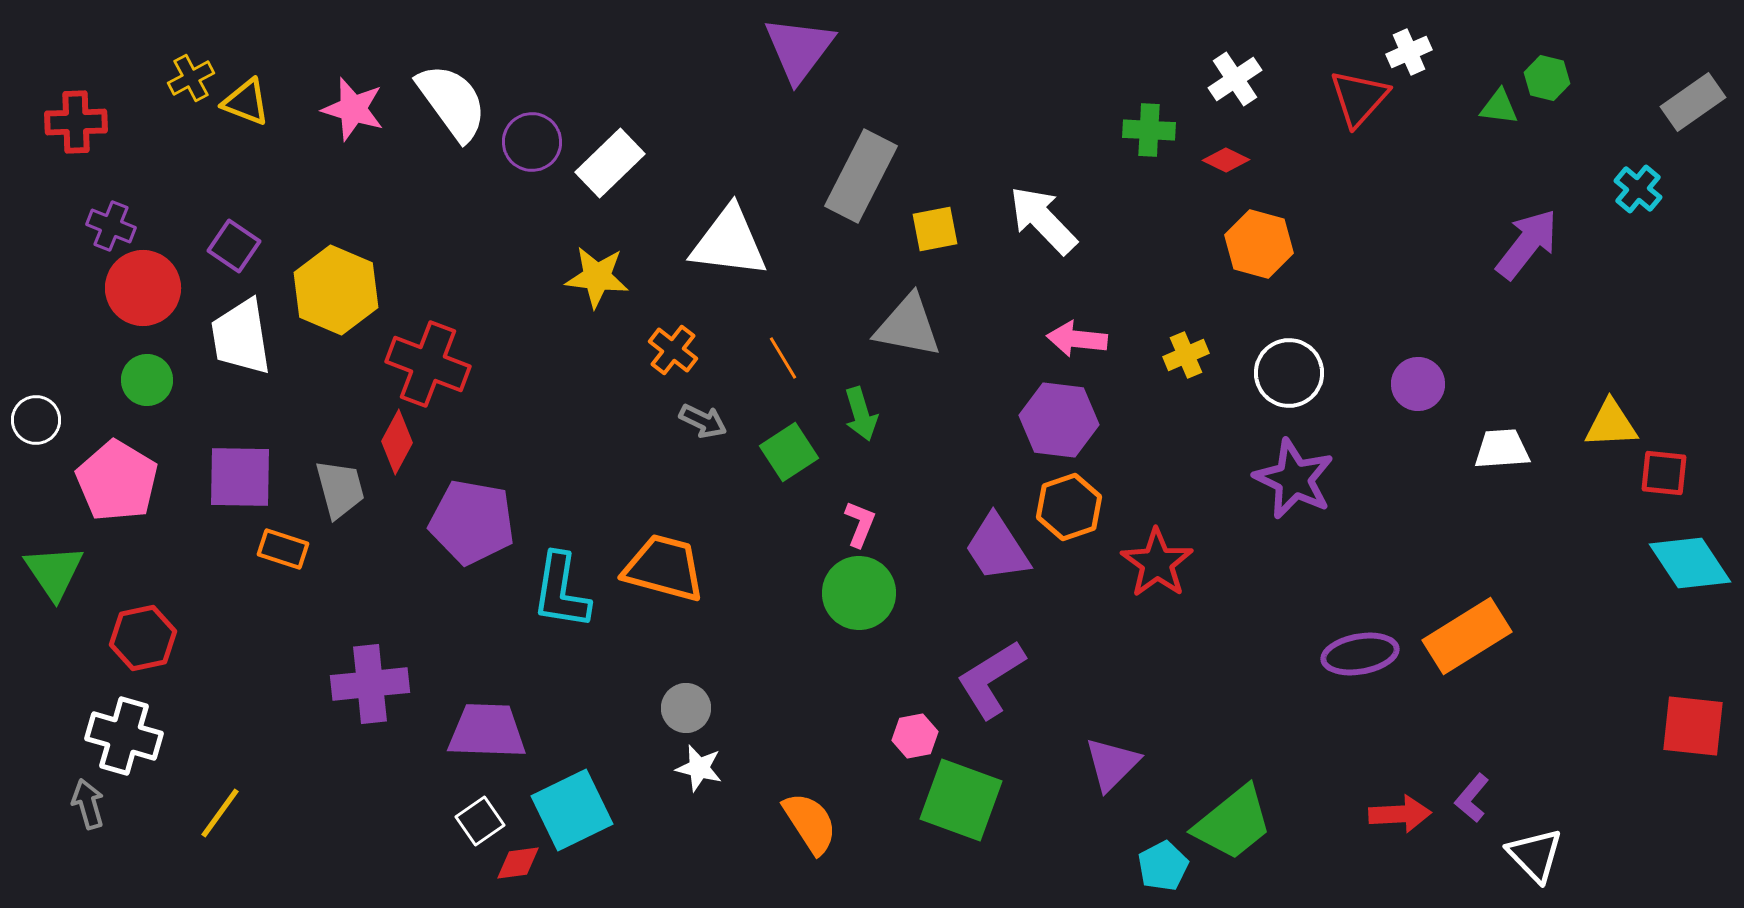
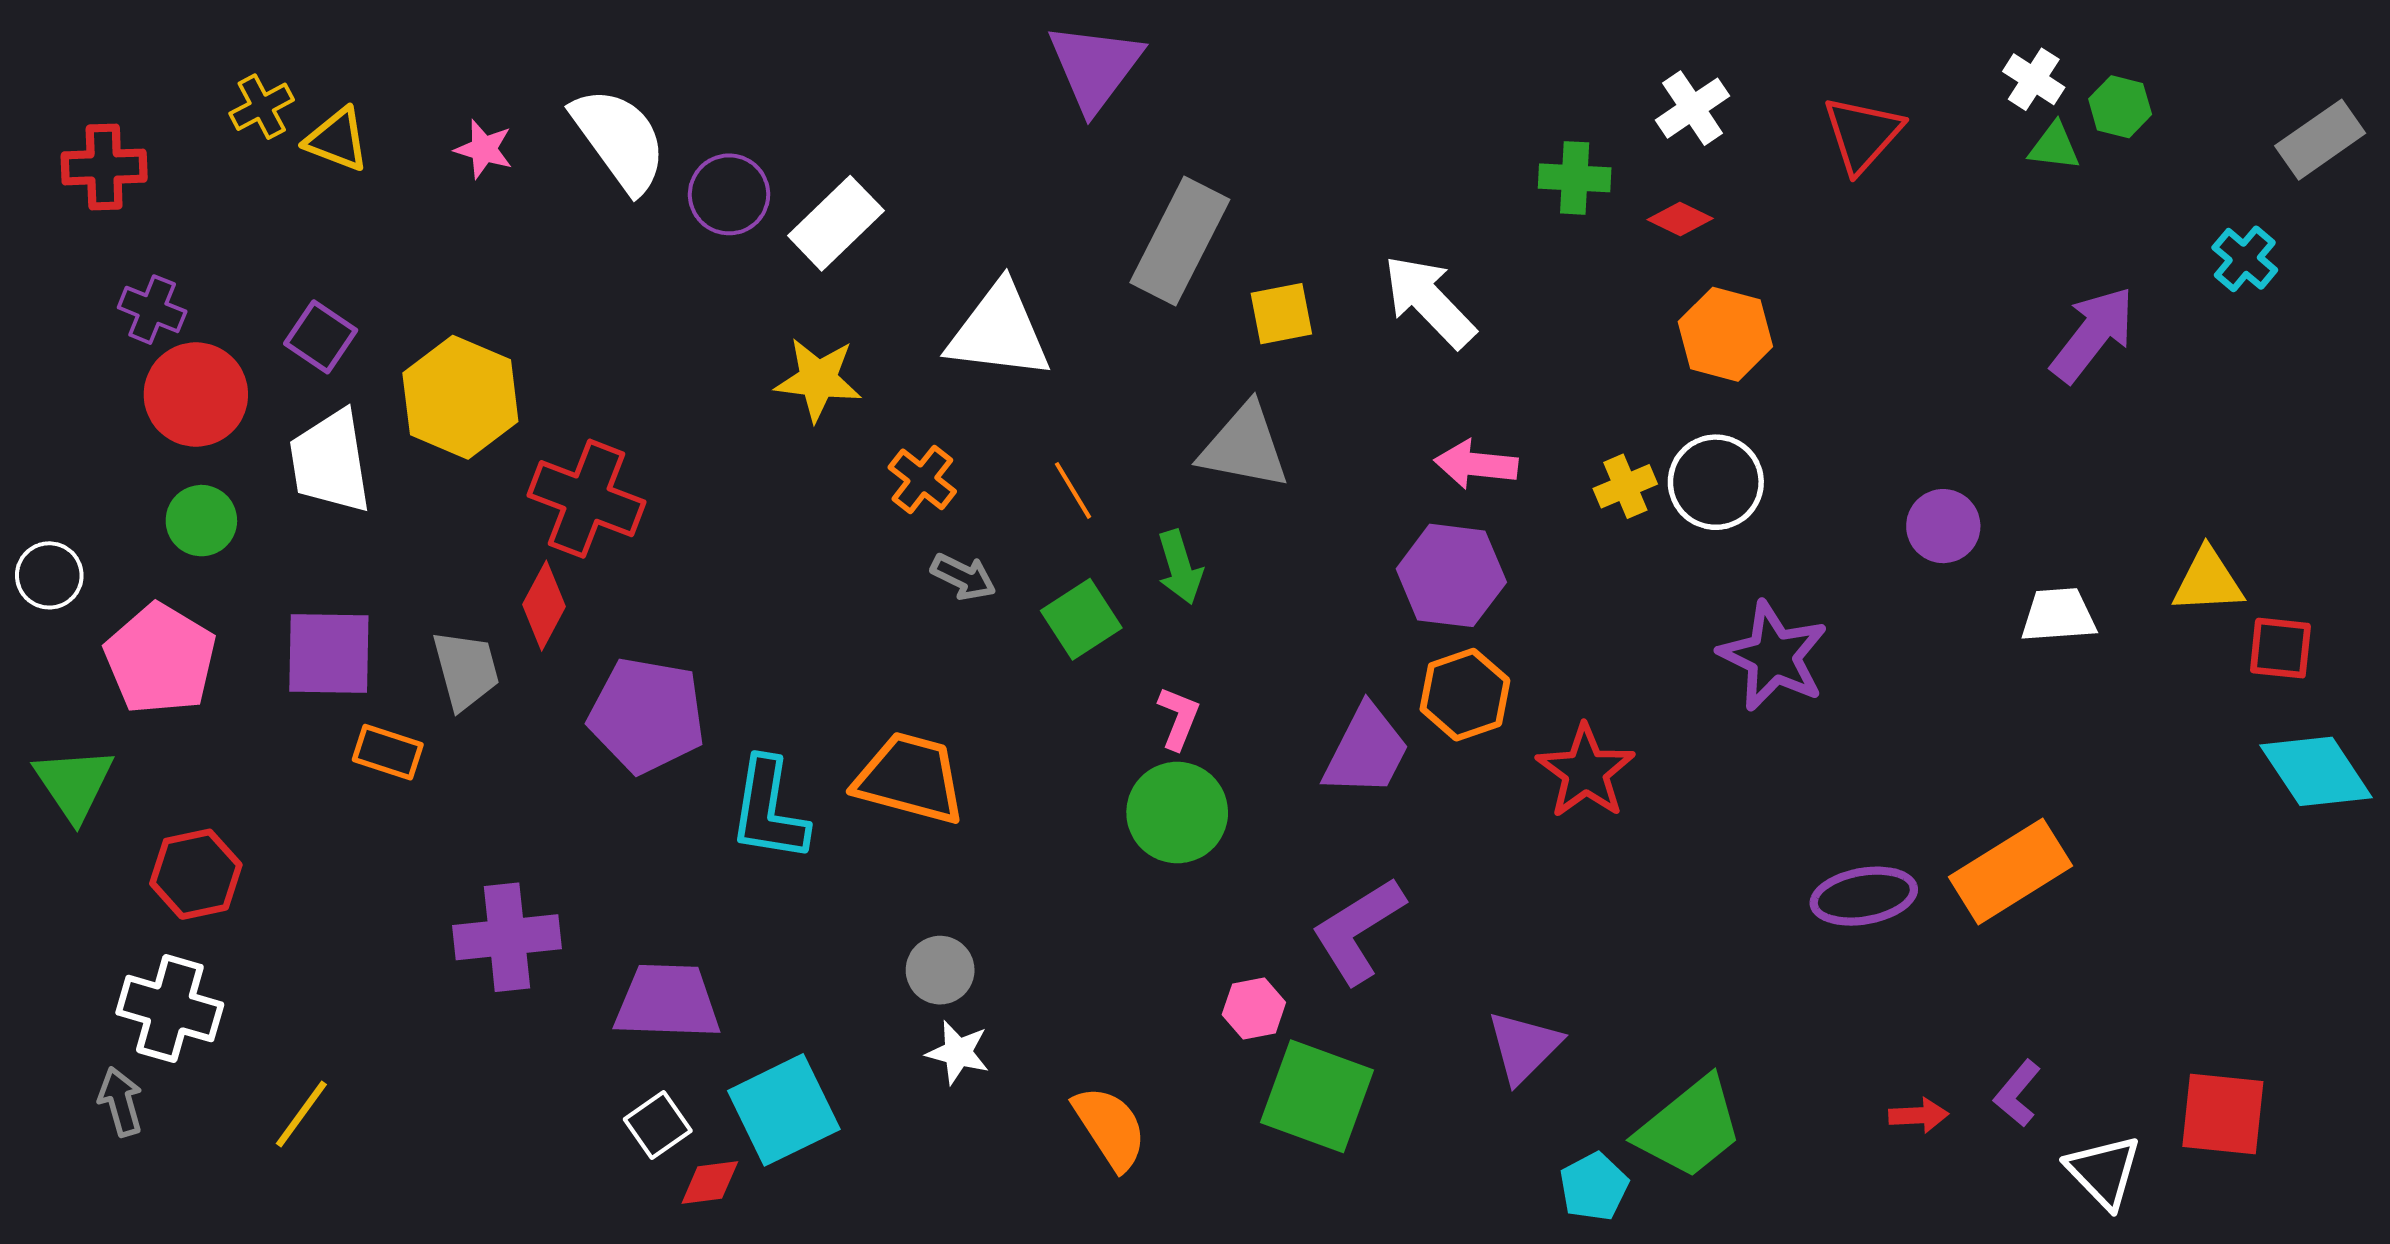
white cross: (1409, 52) -> (2034, 79), moved, turned -33
pink star: (353, 109) -> (484, 149), size x0.7
white circle: (1289, 373) -> (1716, 482), moved
purple trapezoid: (997, 548) -> (1366, 751), turned -120
red square: (1693, 726) -> (2223, 1114), moved
red arrow: (1400, 814) -> (1919, 1115), size x0.7

